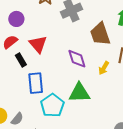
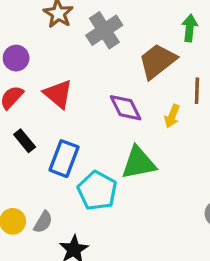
brown trapezoid: (100, 34) -> (157, 61), turned 80
black rectangle: (21, 60) -> (25, 141), moved
blue rectangle: (36, 83) -> (64, 159), turned 35

